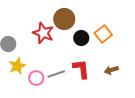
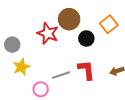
orange square: (103, 34) -> (109, 24), moved
pink circle: (36, 78) -> (41, 89), moved

